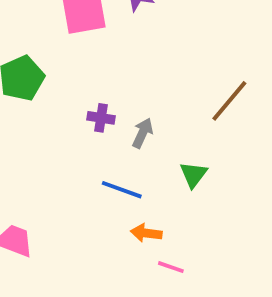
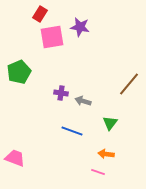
gray arrow: (143, 133) -> (83, 101), turned -98
orange arrow: (146, 233) -> (106, 154), moved

